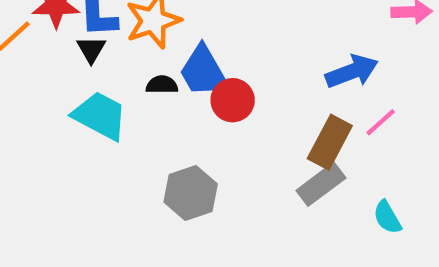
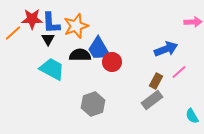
black semicircle: (162, 85) -> (80, 55), size x1.5
brown rectangle: (330, 142) -> (156, 81), size x0.7
cyan semicircle: (387, 217) -> (192, 116), moved

